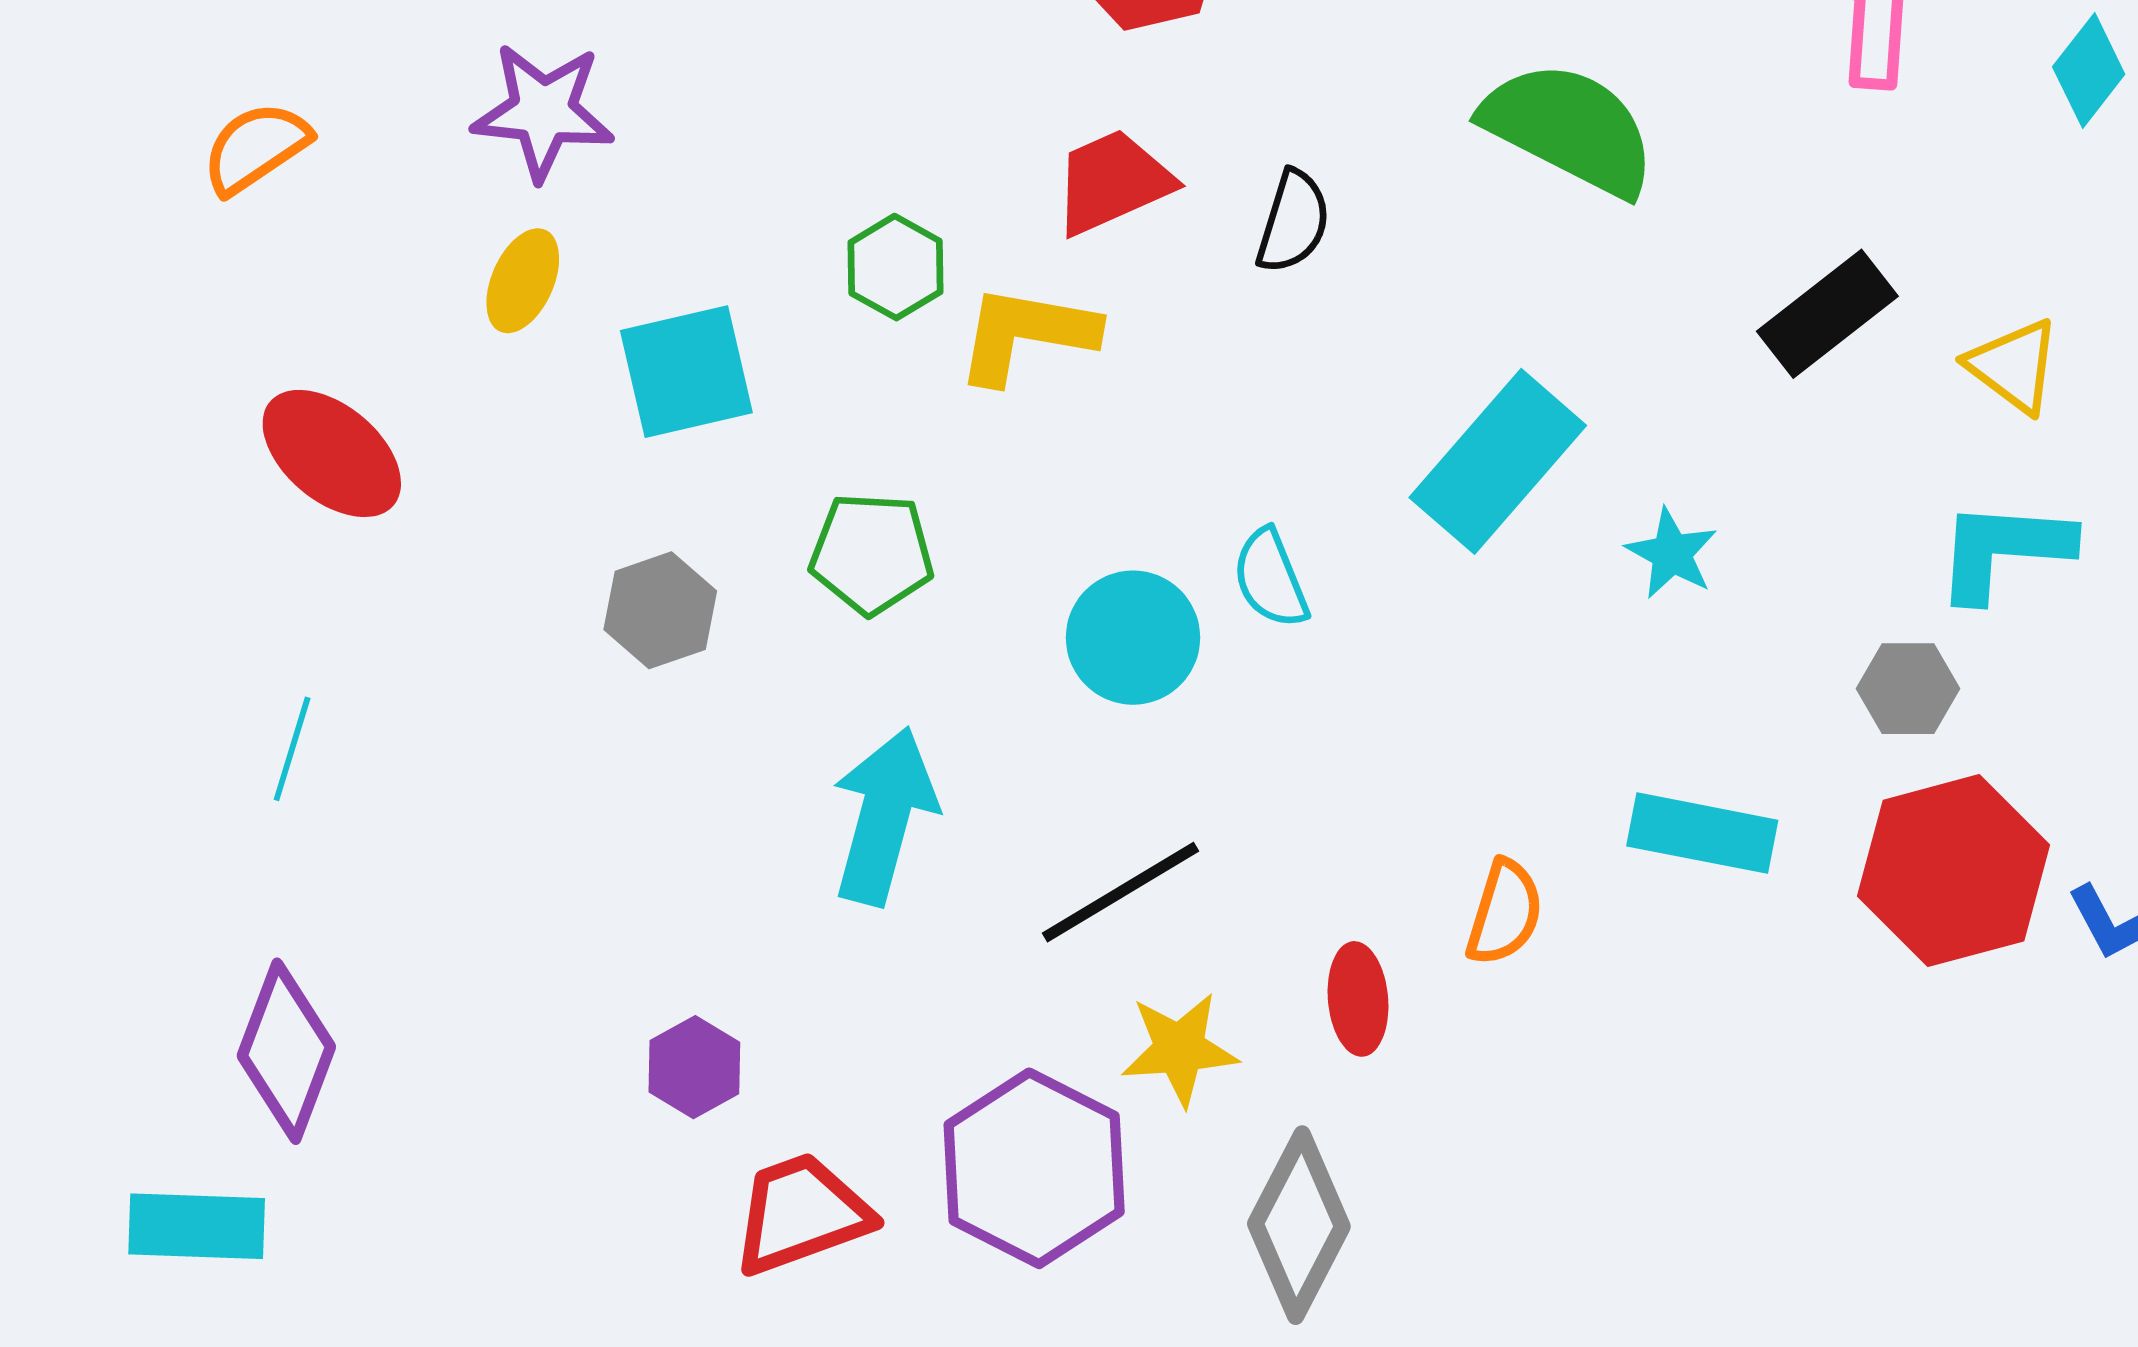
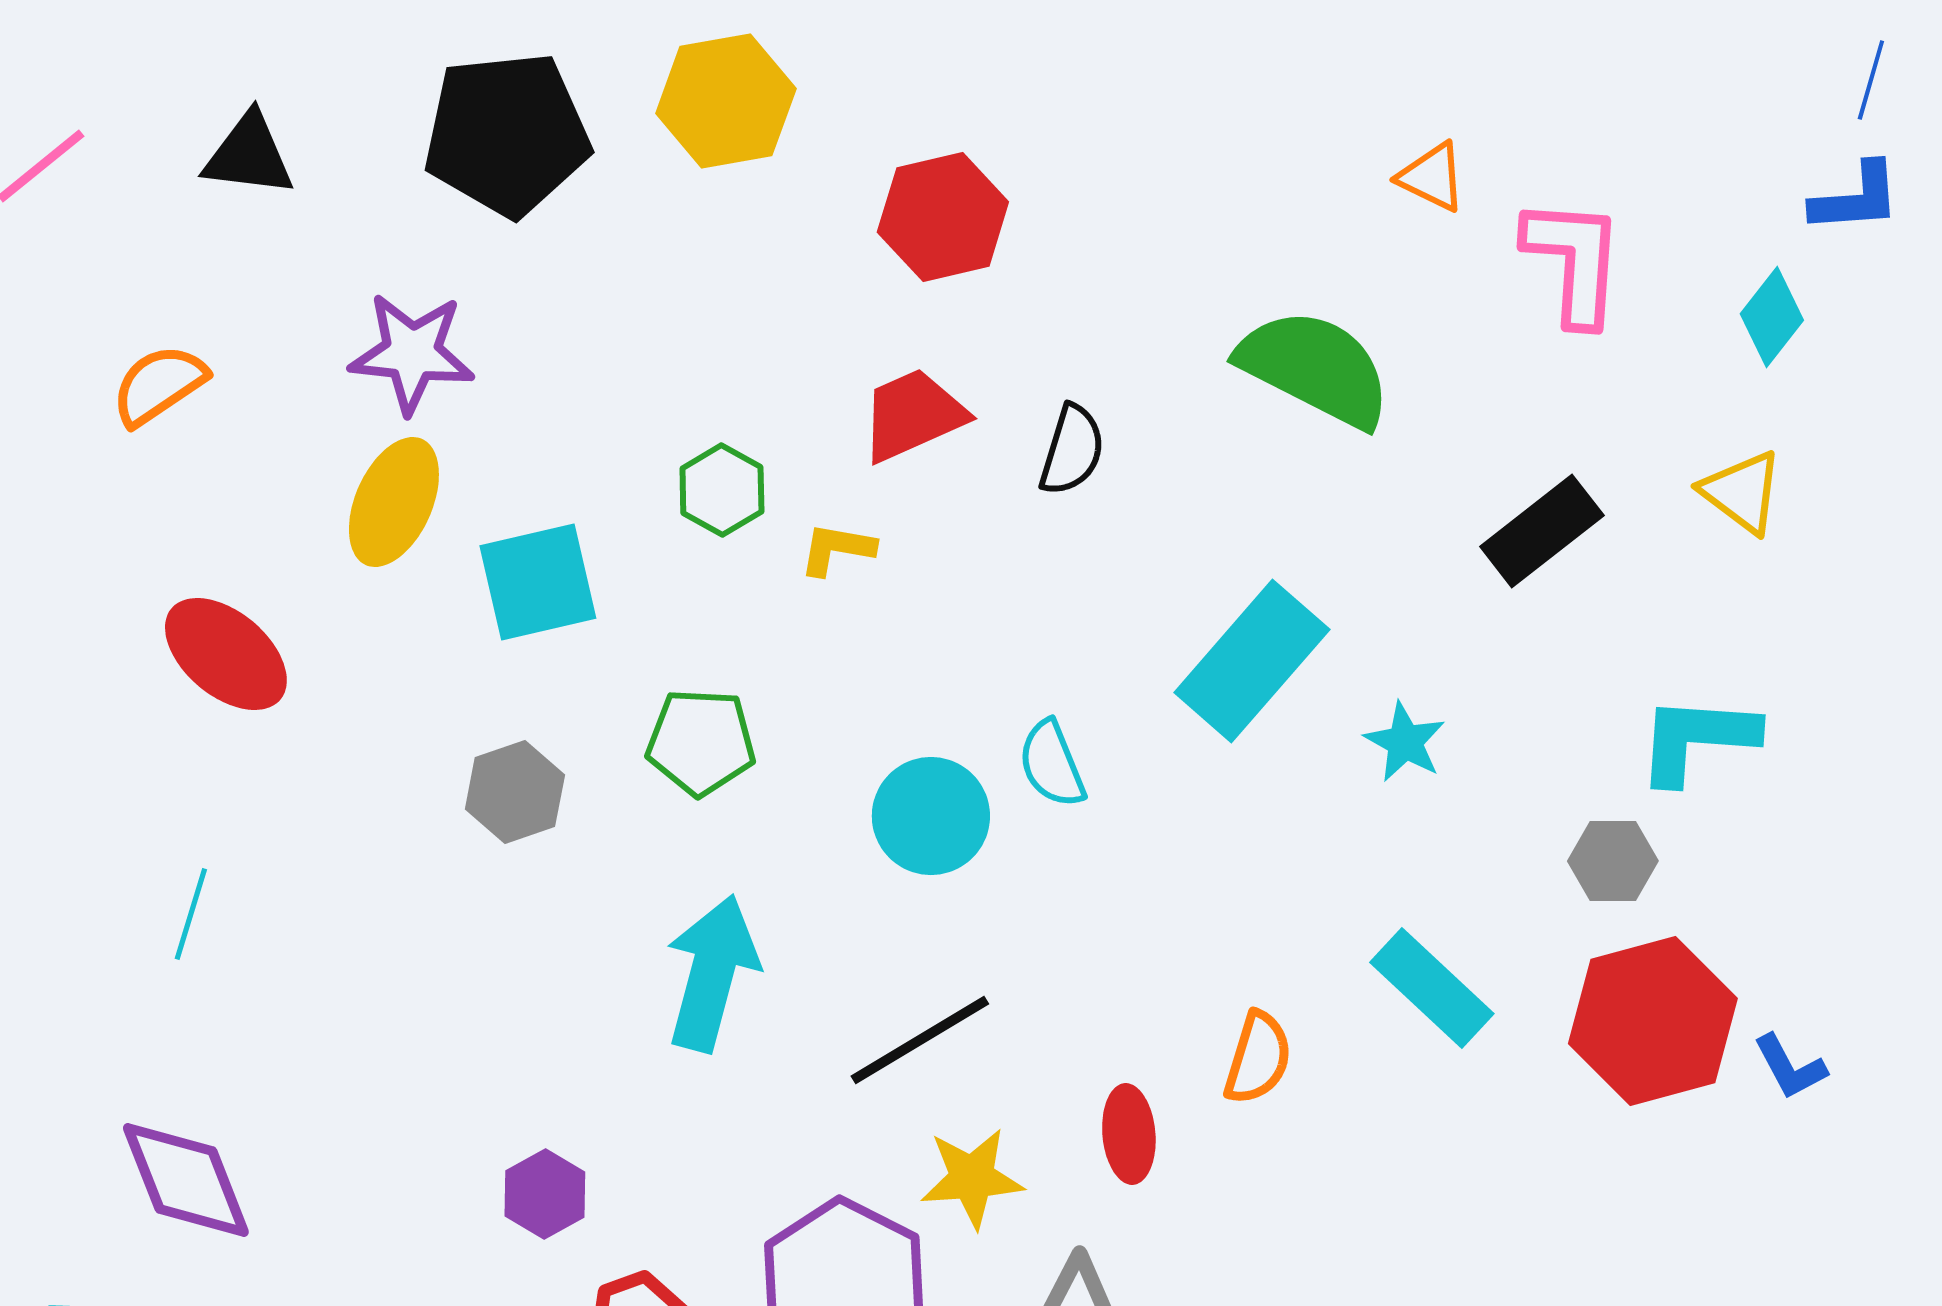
yellow ellipse: (523, 281) -> (394, 502), size x1.4
yellow L-shape: (1026, 334) -> (837, 549), size x0.6
yellow triangle: (2014, 366) -> (1742, 492), moved
cyan rectangle: (1702, 833) -> (1432, 988), turned 32
purple diamond: (286, 1051) -> (186, 1180), turned -42

